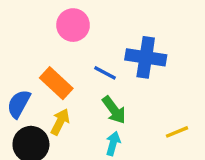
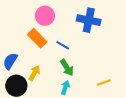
blue cross: (146, 57) -> (89, 20), moved
orange rectangle: (56, 83) -> (37, 38), moved

